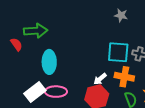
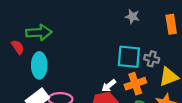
cyan ellipse: (49, 62) -> (39, 65), moved
orange cross: (124, 77) -> (135, 84), turned -30

